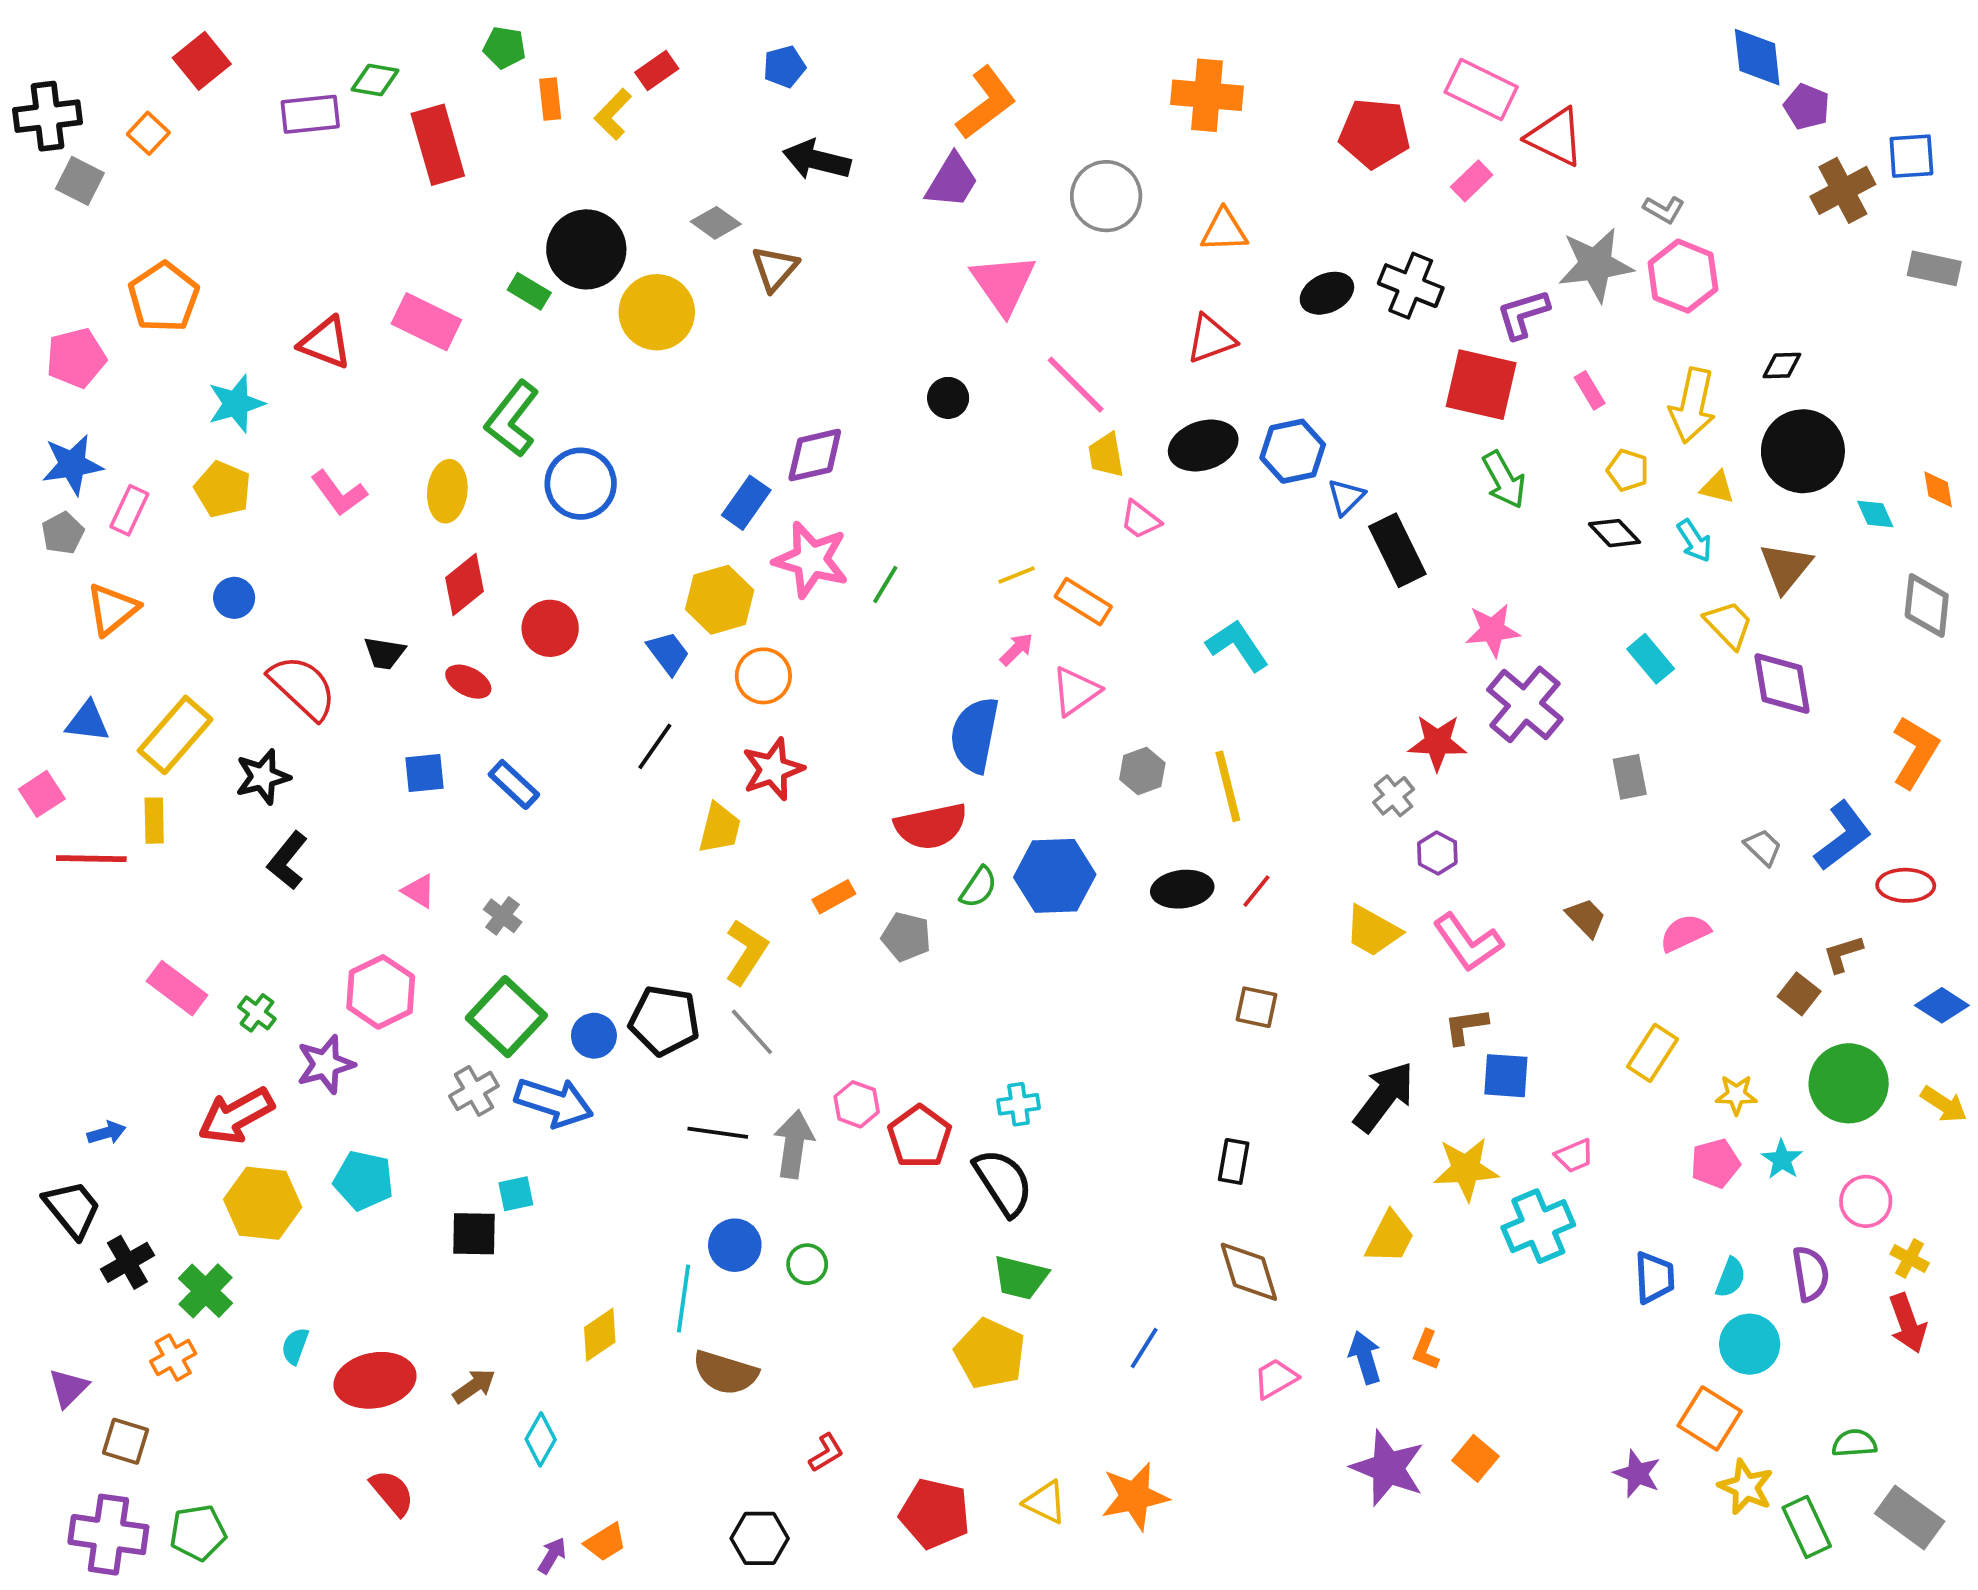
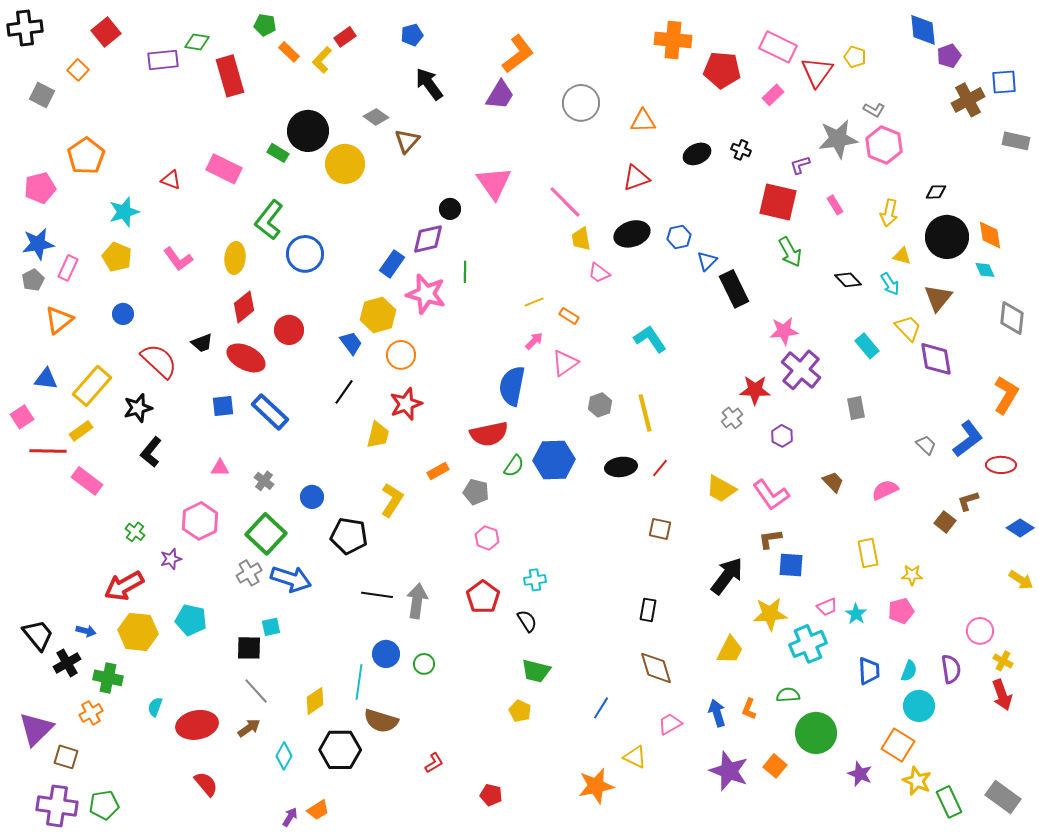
orange cross: (1207, 95) -> (673, 40), moved
orange rectangle: (550, 99) -> (289, 52), turned -40
purple pentagon: (1807, 107) -> (949, 56), turned 30
black cross: (48, 116) -> (25, 28), moved
red triangle: (1555, 137) -> (817, 72), turned 40
black arrow: (817, 160) -> (429, 84), turned 40
pink triangle: (1003, 284) -> (494, 183), moved
black cross: (1411, 286) -> (741, 150), size x0.6
purple L-shape: (1523, 314) -> (800, 165), size x0.7
red triangle: (325, 343) -> (171, 180), size x0.7
black circle: (948, 398) -> (450, 209), moved
yellow arrow: (1692, 406) -> (889, 213), size x0.7
blue hexagon: (1293, 451) -> (679, 237), size x0.7
yellow pentagon: (1628, 470) -> (855, 57), moved
orange diamond: (1938, 489) -> (990, 235), moved, size x1.4
green line: (885, 585) -> (465, 272), moved, turned -30
orange rectangle: (1083, 602) -> (569, 316), size x0.7
black trapezoid: (385, 653) -> (202, 343), turned -30
red ellipse: (468, 682) -> (246, 358), size x1.6
blue rectangle: (514, 784) -> (270, 412), size x1.4
yellow rectangle: (154, 821) -> (81, 431), turned 55
purple hexagon: (1437, 853) -> (782, 436), moved
pink triangle: (419, 891) -> (220, 468), turned -30
pink rectangle: (177, 988) -> (87, 481), moved
gray line: (752, 1032) -> (256, 691), moved
blue circle: (594, 1036) -> (312, 497), moved
yellow rectangle: (1653, 1053) -> (868, 553), turned -44
purple star: (325, 1064) -> (171, 559), size x0.7
green circle: (1849, 1083) -> (816, 733), moved
pink hexagon: (857, 1104) -> (487, 538), moved
blue arrow: (107, 1133) -> (86, 631), moved, turned 30
cyan star: (1782, 1159) -> (856, 614), moved
black semicircle: (1003, 1182) -> (527, 621), size x0.6
green cross: (206, 1291) -> (108, 678), turned -32
yellow pentagon: (990, 1354) -> (520, 711), size x0.6
purple triangle: (68, 1388) -> (36, 729), size x1.6
green semicircle: (1854, 1443) -> (788, 695), moved
yellow triangle: (1045, 1502) -> (635, 757), moved
red pentagon: (935, 1514) -> (491, 795), size x0.6
black hexagon: (760, 1538) -> (340, 750), moved, size x1.4

